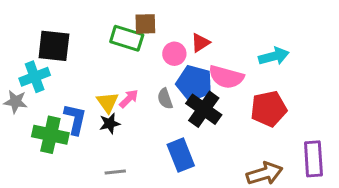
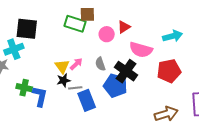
blue pentagon: (194, 83) -> (115, 86), moved
blue L-shape: (75, 119) -> (40, 96), moved
green cross: (50, 135) -> (24, 88), size x0.7
blue rectangle: (181, 155) -> (87, 100), moved
gray line: (115, 172) -> (75, 88), moved

